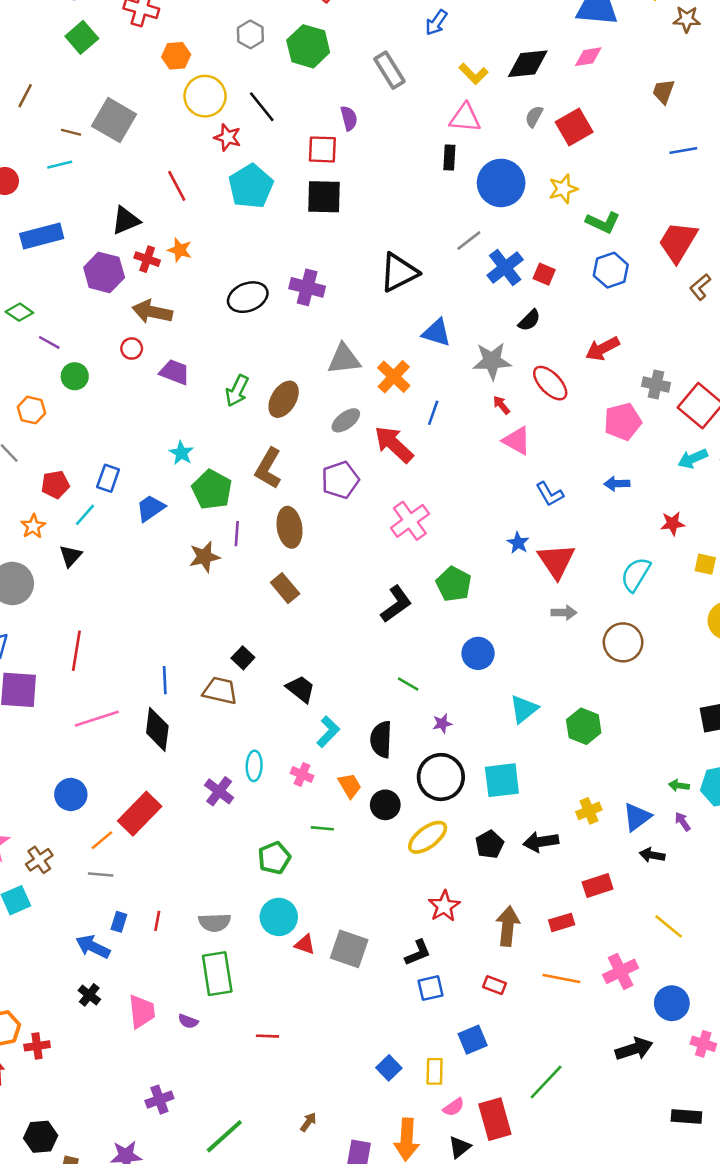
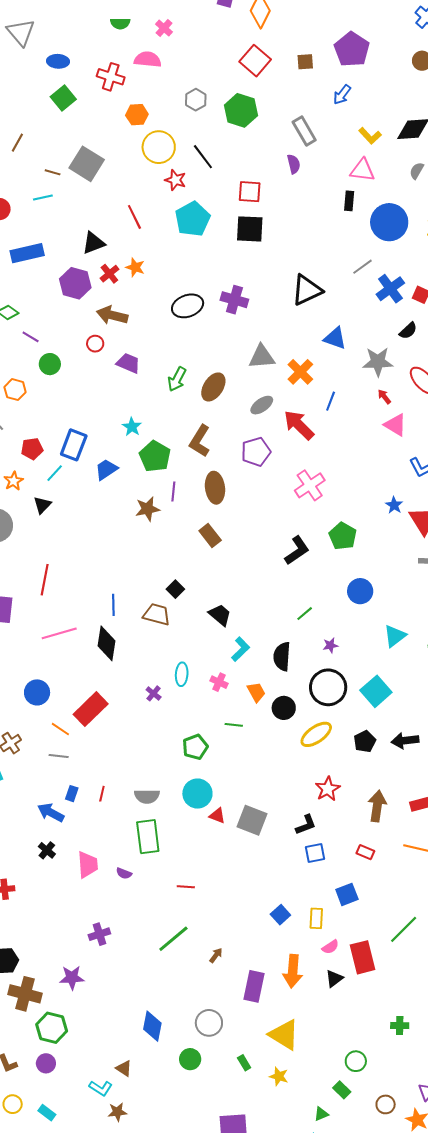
purple semicircle: (349, 118) -> (294, 164), moved
red cross: (147, 259) -> (109, 274), turned 30
blue rectangle: (108, 478) -> (74, 445), size x1.4
green line: (408, 684) -> (305, 614), turned -72
cyan square: (502, 780) -> (376, 691), turned -36
purple cross: (219, 791) -> (154, 693), size x0.7
orange line: (102, 840) -> (60, 729), turned 72
green line: (224, 1136) -> (173, 939), moved

